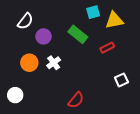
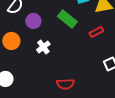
orange circle: (29, 63) -> (11, 41), moved
red semicircle: (76, 100) -> (65, 84), turned 48

